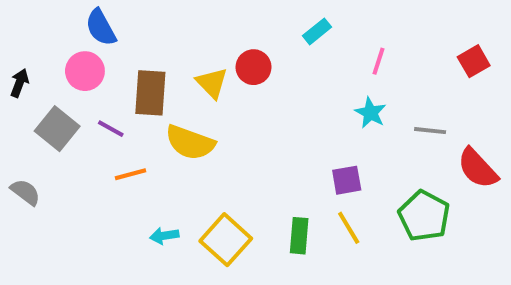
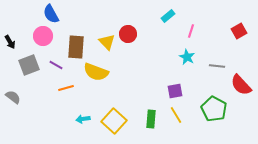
cyan rectangle: (317, 31) -> (168, 16), moved
black arrow: (19, 83) -> (10, 42), turned 128
gray square: (57, 129) -> (29, 65), turned 30

